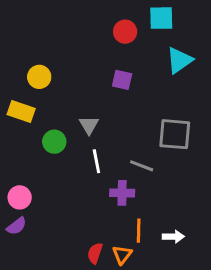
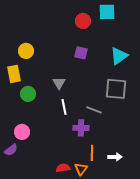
cyan triangle: (179, 60) -> (119, 56), moved
yellow rectangle: (21, 112) -> (14, 74), turned 60
green circle: (54, 142) -> (28, 94), moved
pink circle: (20, 197) -> (22, 132), moved
red semicircle: (95, 253) -> (63, 168), turned 64

